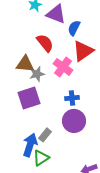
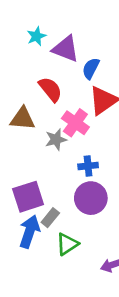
gray star: (37, 74) -> (56, 139), moved
purple square: (29, 98) -> (28, 197), moved
green triangle: (41, 158) -> (67, 244), moved

